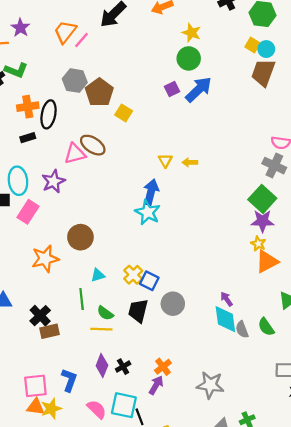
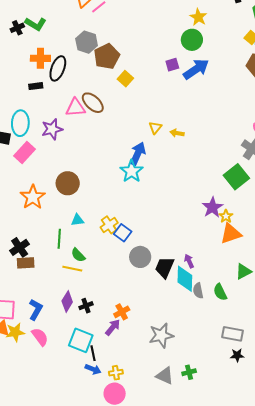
purple star: (263, 221) -> (212, 207), moved, turned 30
orange star: (45, 259) -> (33, 197), turned -30
black trapezoid: (138, 311) -> (165, 268), moved
gray star: (210, 385) -> (161, 335), turned -30
pink semicircle: (97, 409) -> (40, 337), moved

